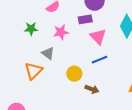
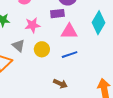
pink triangle: (98, 37) -> (69, 31), turned -48
yellow circle: (74, 74) -> (42, 49), moved

